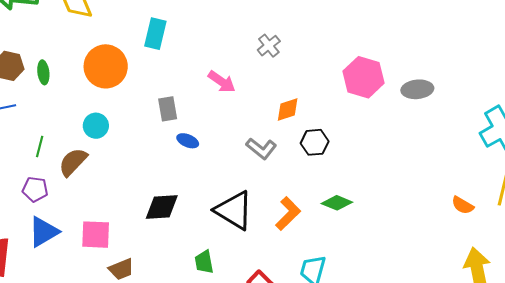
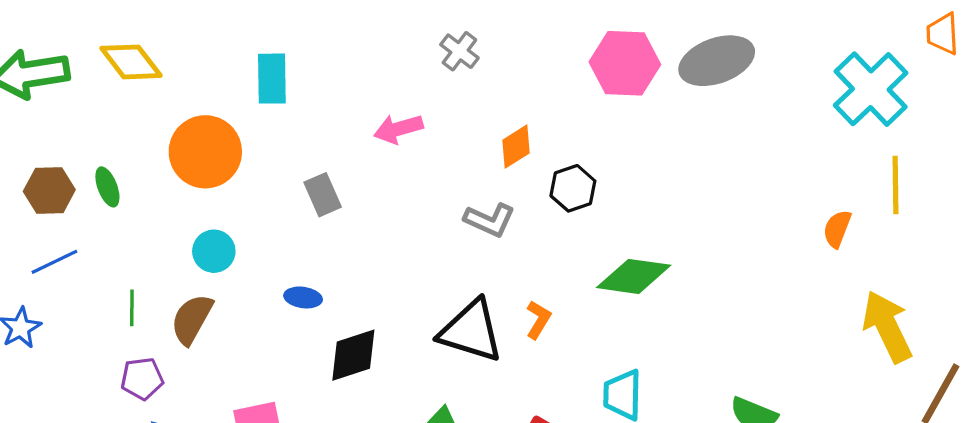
pink arrow: (222, 82) -> (398, 129), turned 144
gray ellipse: (417, 89) -> (717, 61), size x1.4
blue ellipse: (188, 141) -> (303, 297), moved
green diamond: (337, 203) -> (634, 276), size x1.4
orange semicircle: (463, 205) -> (837, 229), turned 95
orange L-shape: (288, 214) -> (538, 320), moved, size x0.7

